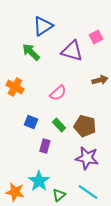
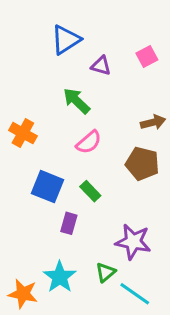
purple triangle: (72, 51) -> (101, 66), moved, size x0.6
green arrow: (31, 52) -> (77, 101), moved
blue square: (31, 122) -> (47, 187), size x1.5
brown pentagon: (85, 126) -> (142, 164), moved
green triangle: (59, 195) -> (106, 272), moved

